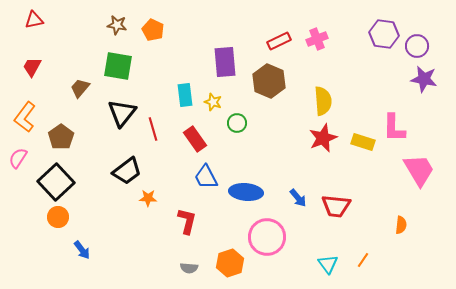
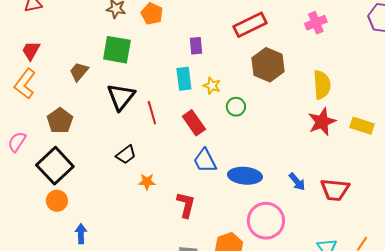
red rectangle: (279, 41) -> (250, 25), moved, size x1.4
purple rectangle: (225, 62) -> (196, 46), moved, size x0.6
orange L-shape: (25, 117) -> (25, 84), moved
black trapezoid: (127, 171) -> (126, 155), size x0.7
blue arrow: (82, 250) -> (81, 234), turned -144

